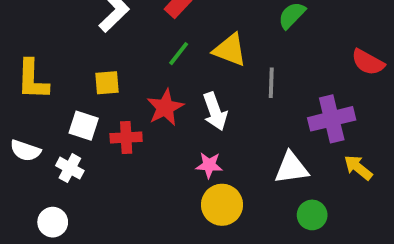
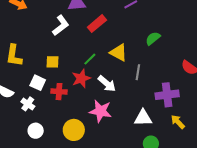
green line: (179, 54) -> (90, 59), moved
white arrow: (215, 111) -> (107, 84), turned -36
pink star: (209, 165) -> (100, 111), size x1.6
yellow circle: (222, 205) -> (74, 130), moved
white circle: (53, 222) -> (36, 131), moved

